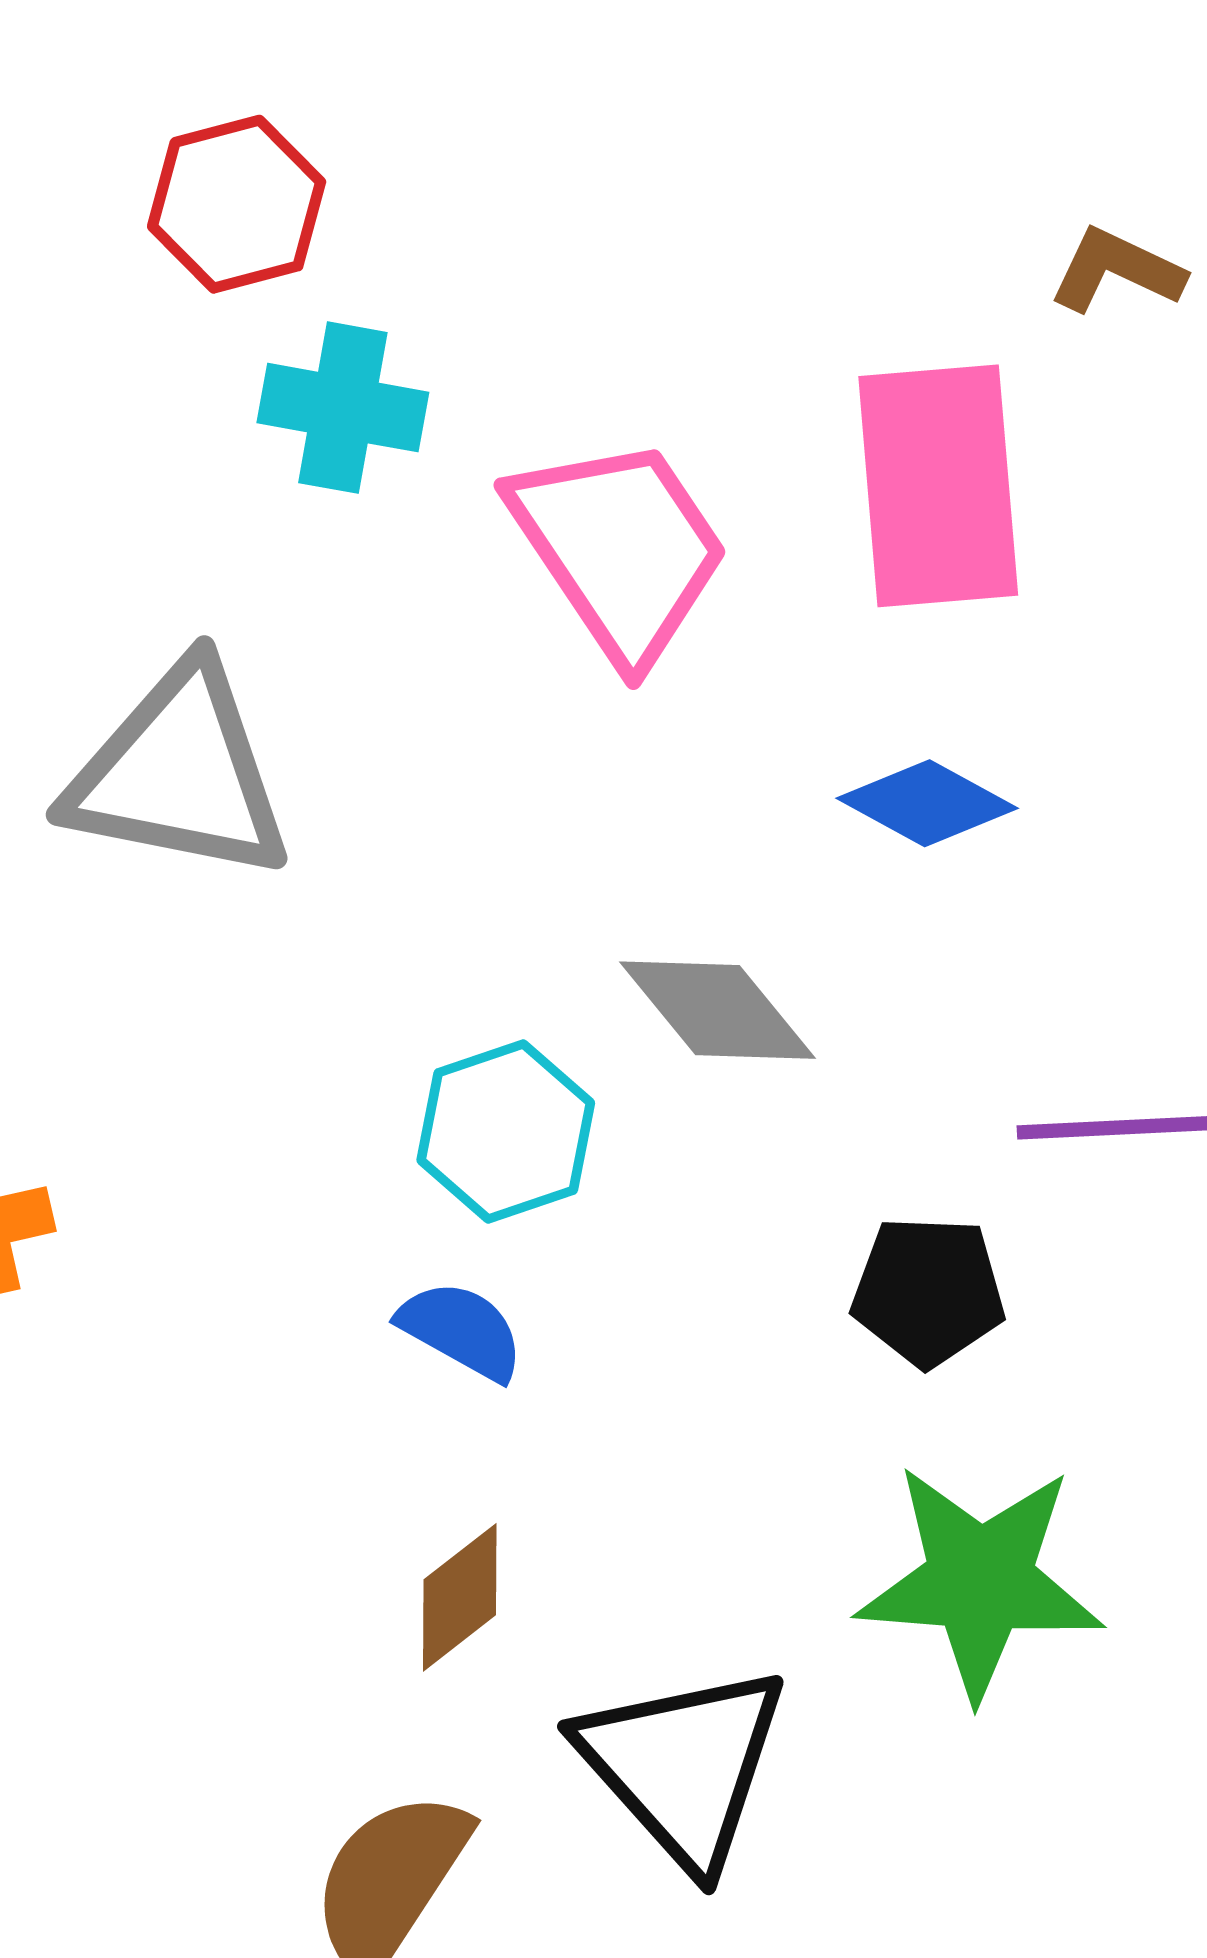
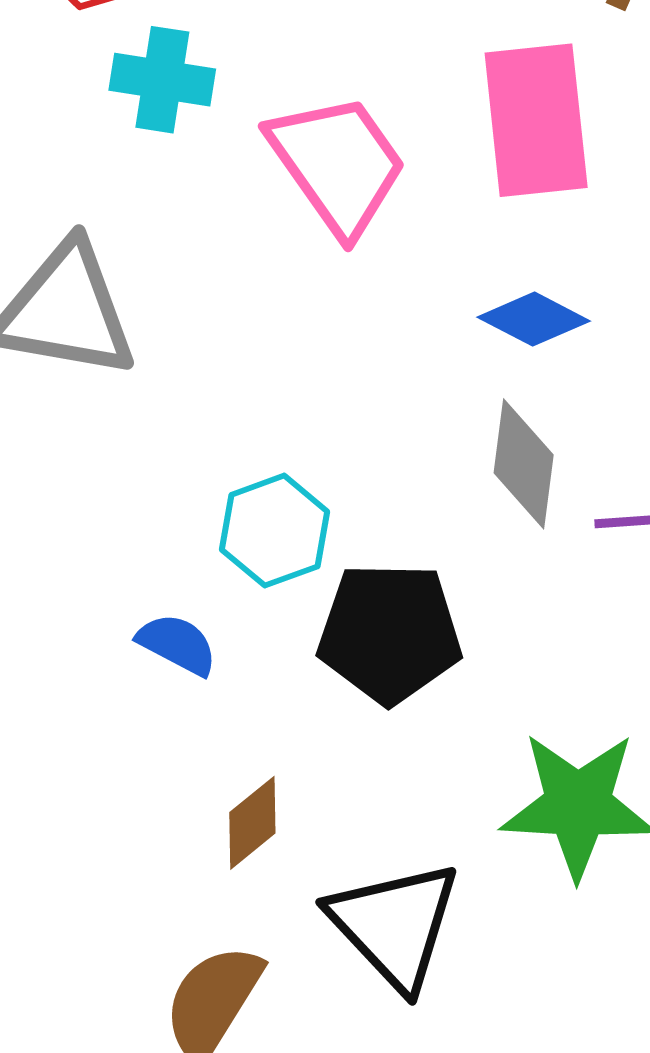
gray diamond: (717, 1010) -> (524, 464), moved, turned 48
black pentagon: (928, 1291) -> (390, 633), moved, size x1.5
blue semicircle: (461, 1330) -> (177, 644), moved

